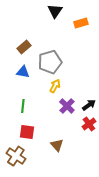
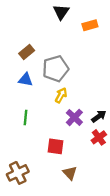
red square: (27, 132) -> (55, 146), moved
brown triangle: (57, 145) -> (70, 173), moved
brown cross: (16, 156) -> (18, 173), turned 30

